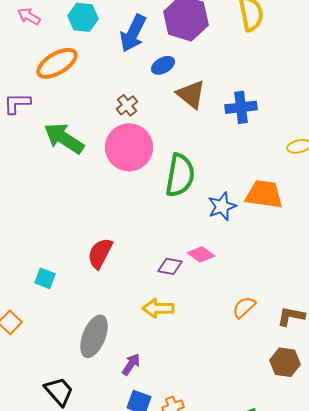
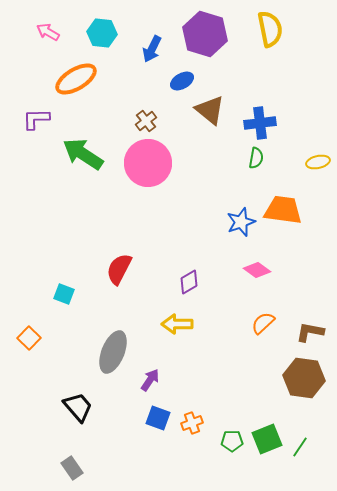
blue arrow: (133, 33) -> (152, 49), size x0.7
green semicircle: (180, 175) -> (256, 158), moved, size x0.5
pink diamond: (201, 254) -> (257, 270), moved
purple diamond: (170, 266) -> (189, 282), turned -40
brown hexagon: (285, 362) -> (304, 378), size x1.4

